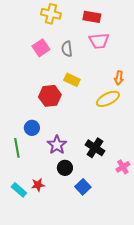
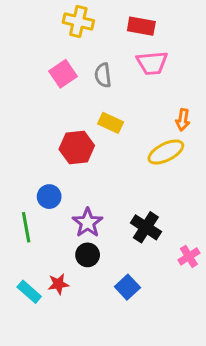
black circle: (65, 168) -> (88, 255), moved

